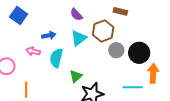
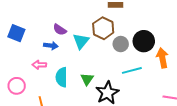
purple semicircle: (76, 15) -> (60, 30), moved
blue arrow: (49, 35) -> (51, 46), turned 32
cyan semicircle: (56, 58) -> (62, 77), moved
cyan line: (133, 87) -> (132, 70), moved

